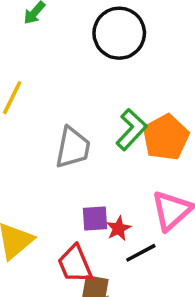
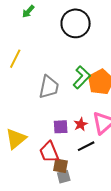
red star: (119, 228) -> (81, 124), moved

